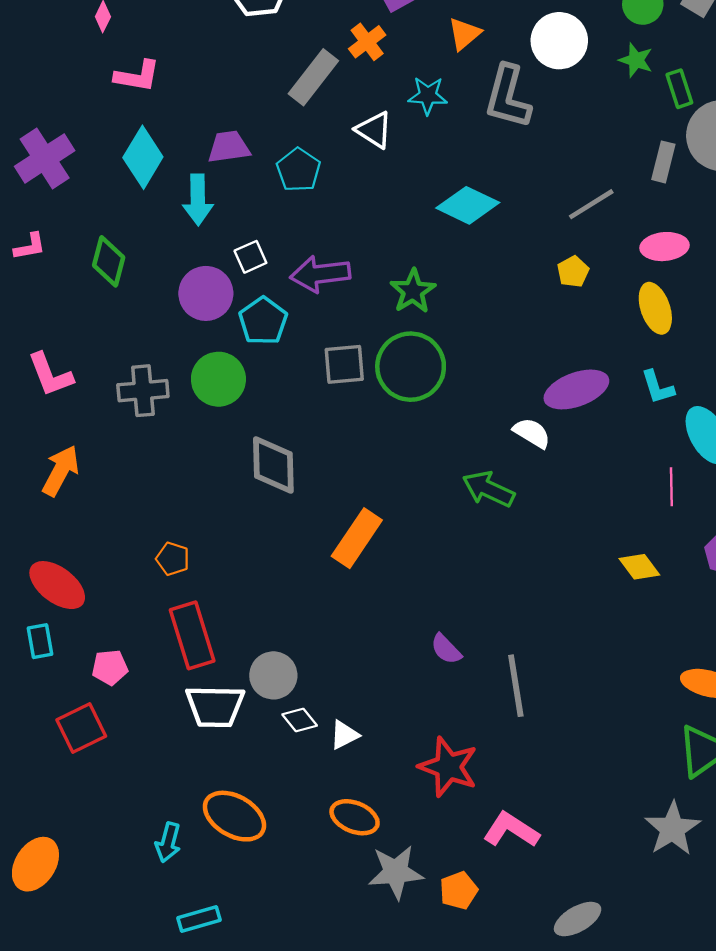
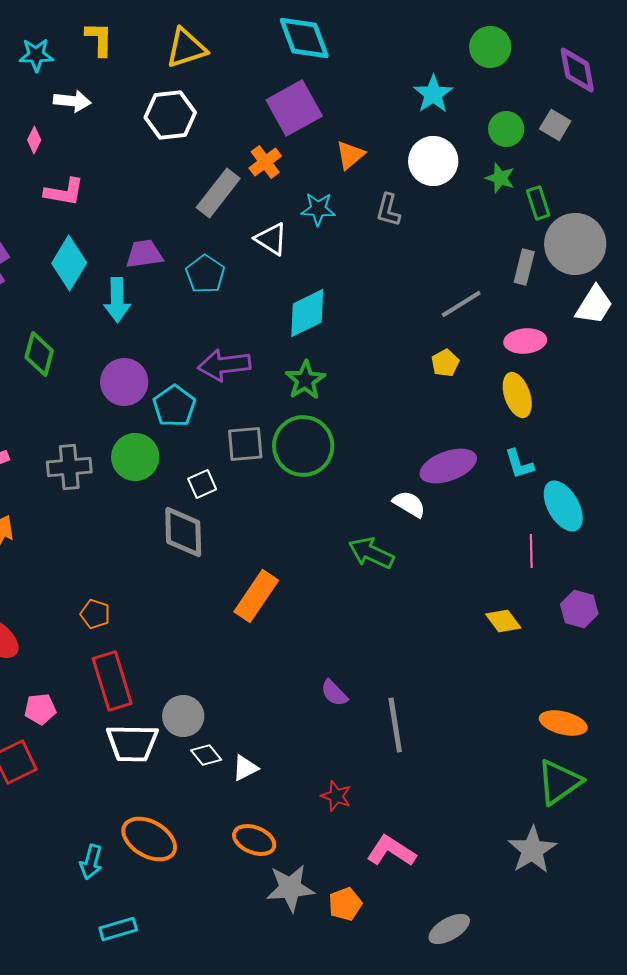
gray L-shape: (508, 97) -> (388, 210), size x0.6
cyan diamond: (468, 205) -> (307, 313), moved, turned -52
white square: (250, 257) -> (202, 484), moved
red star: (448, 767) -> (336, 796), size x0.6

